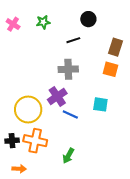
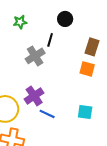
black line: (73, 40) -> (50, 40), turned -56
gray cross: (68, 69) -> (35, 56), moved, turned -30
cyan square: (100, 104) -> (85, 112), moved

